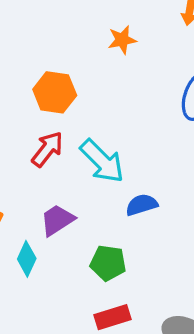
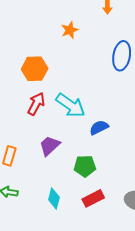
cyan diamond: (27, 259) -> (54, 199), moved

